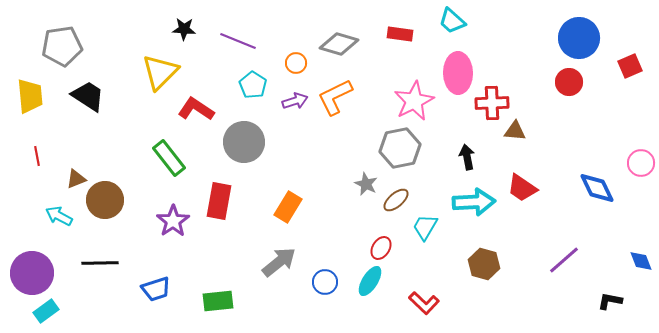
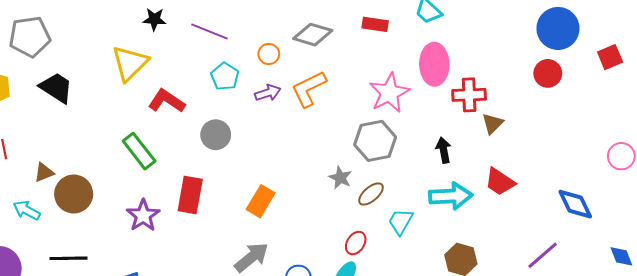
brown triangle: (515, 131) -> (493, 123), turned -50
gray circle: (244, 142) -> (216, 135), size x0.7
blue diamond: (597, 188) -> (575, 204), moved

